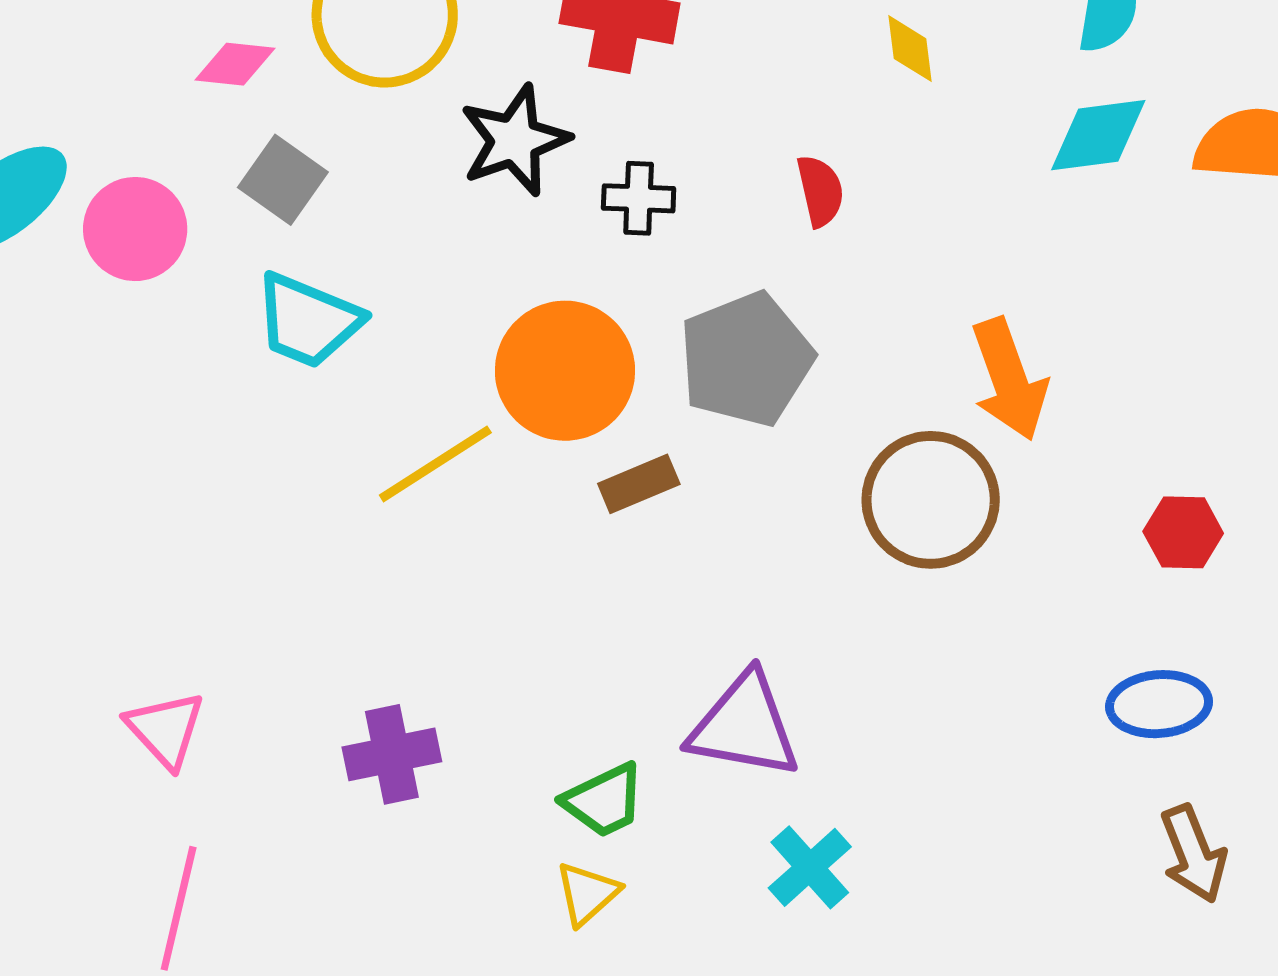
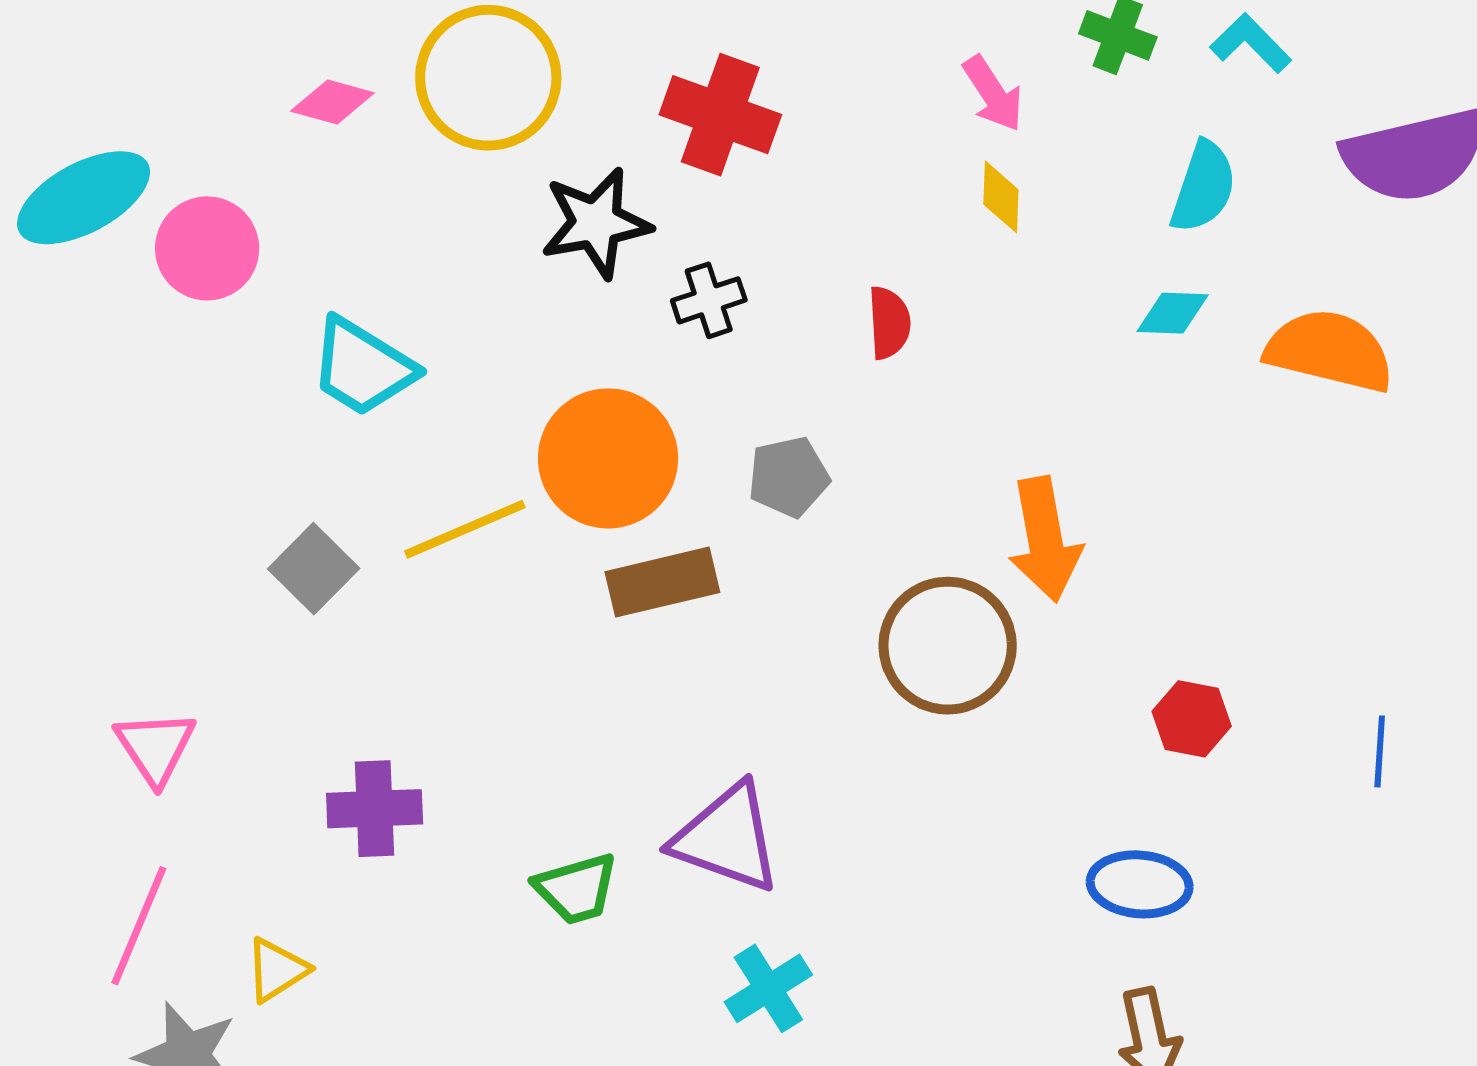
cyan diamond: (1098, 135) -> (1173, 313), size x0.7
gray square: (283, 180) -> (314, 569), moved
black cross: (639, 198) -> (709, 300), turned -30
gray pentagon: (746, 359) -> (789, 477), size x0.6
brown rectangle: (639, 484) -> (662, 582), size x1.4
yellow triangle: (587, 893) -> (277, 970), moved

